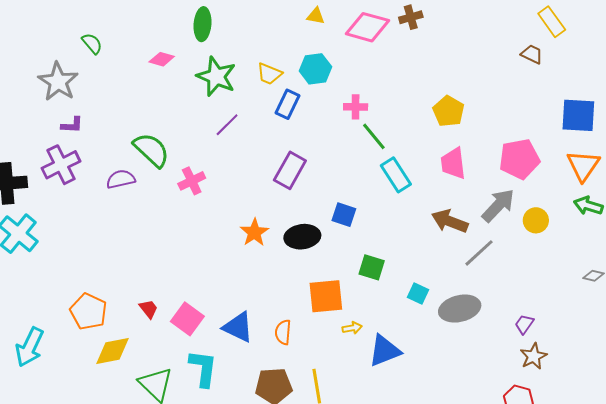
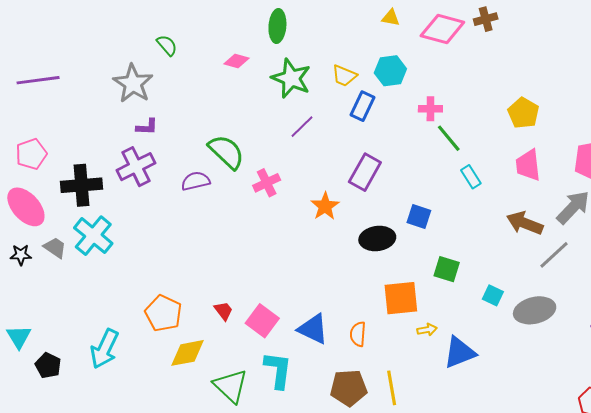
cyan rectangle: (396, 175) -> (471, 177), size x0.7
orange star: (254, 232) -> (325, 206), moved

